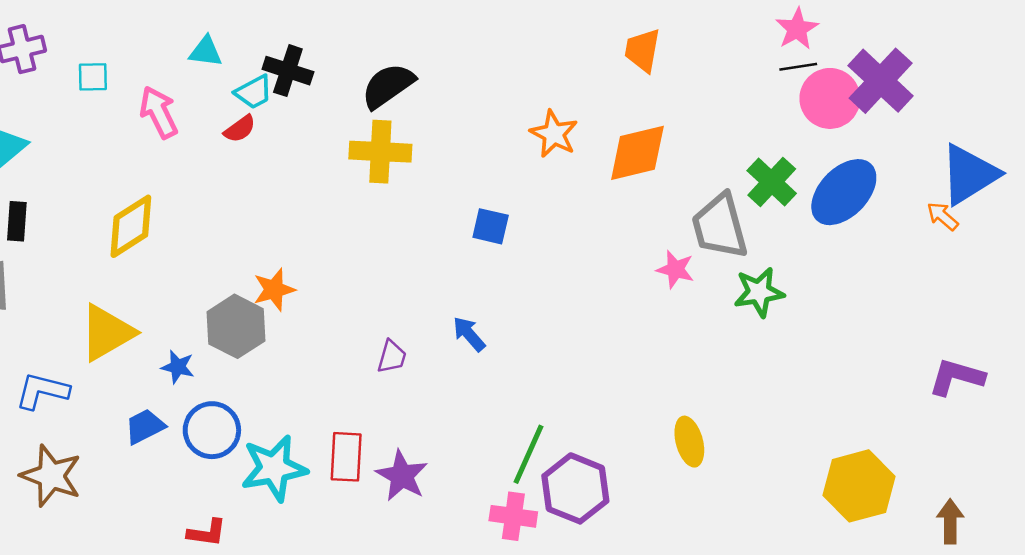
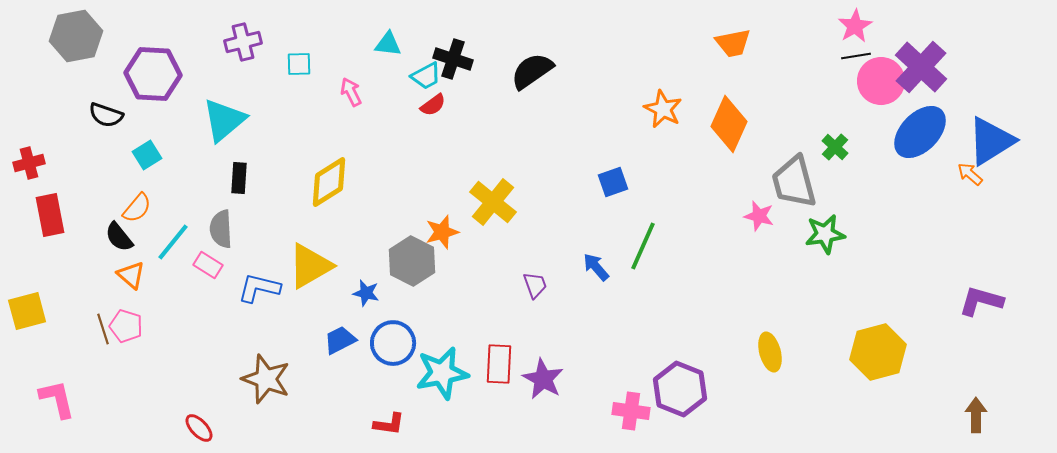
orange trapezoid: (642, 50) -> (733, 43), turned -111
pink arrow: (159, 112) -> (351, 92), size x0.7
red semicircle: (240, 129) -> (433, 105), moved
yellow cross: (380, 152) -> (493, 202), moved, turned 36
orange diamond: (637, 153) -> (729, 124), turned -52
green cross: (772, 182) -> (835, 147), size x0.7
blue ellipse: (844, 192) -> (920, 132), moved
blue square: (491, 226) -> (613, 182), turned -32
purple trapezoid: (392, 357) -> (535, 285), turned -36
blue L-shape: (42, 391) -> (259, 288), moved
green line: (529, 454) -> (643, 246), moved
yellow hexagon: (859, 486) -> (878, 352), moved

